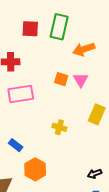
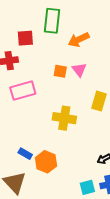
red square: (30, 29) -> (25, 38), moved
yellow cross: (59, 127) -> (64, 118), size x1.6
blue rectangle: (16, 145) -> (25, 154), moved

